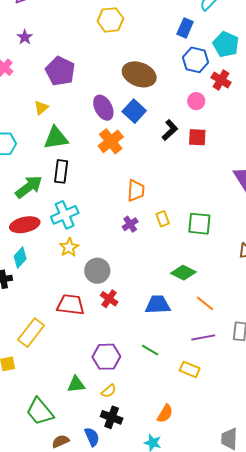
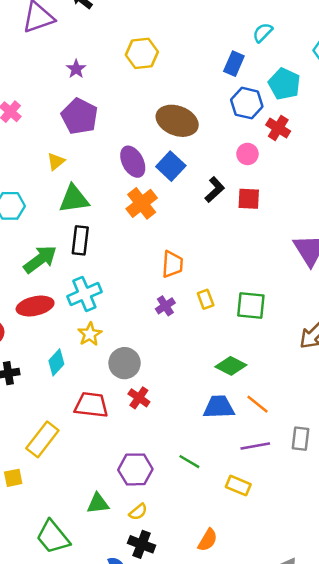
purple star: (25, 37) -> (76, 69), moved
cyan diamond: (20, 257) -> (56, 362), moved
blue trapezoid: (158, 305) -> (219, 407), moved

